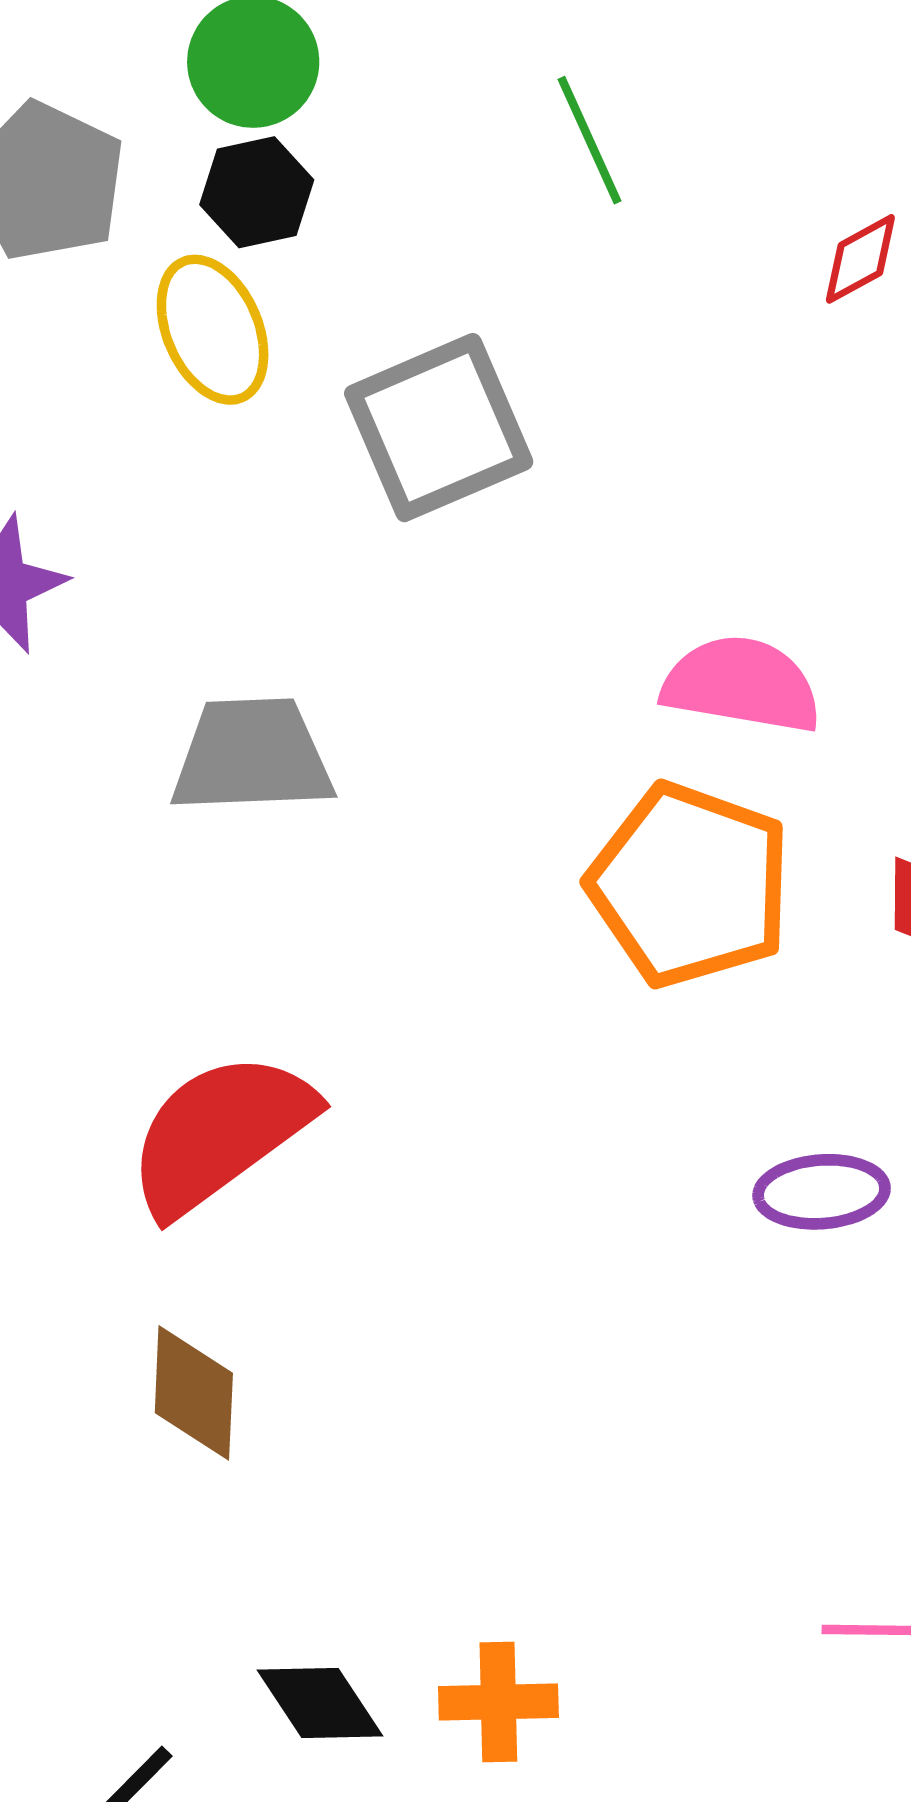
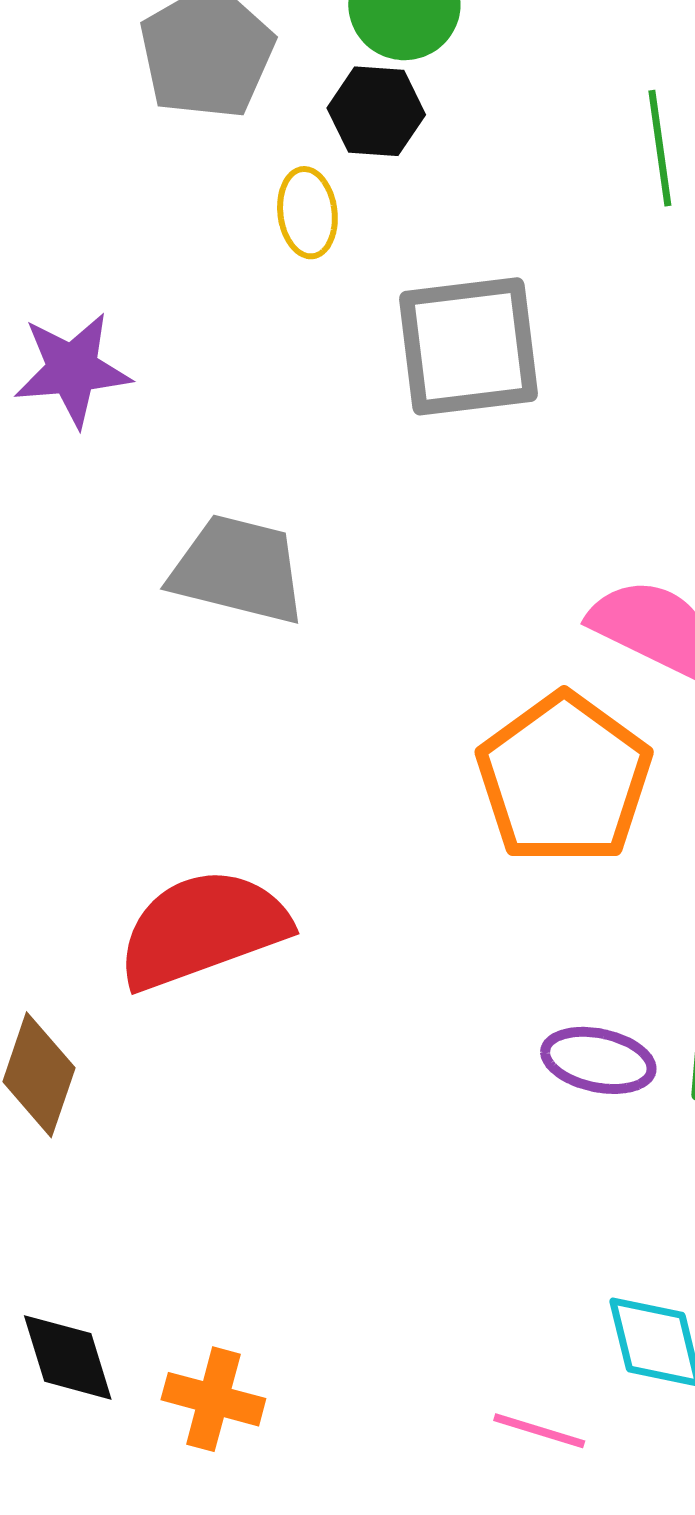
yellow ellipse: (213, 330) -> (307, 213), size x0.7
red semicircle: (220, 1133) -> (203, 929), moved

